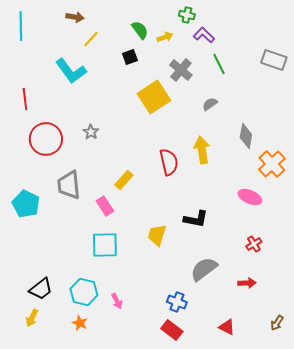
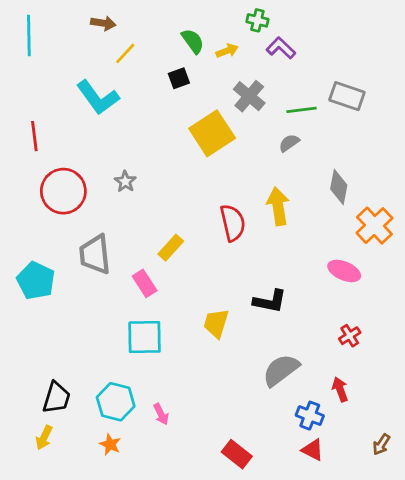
gray rectangle: (274, 60) -> (347, 96), moved
green line: (219, 64) -> (301, 110), moved, turned -70
red arrow: (247, 283) -> (340, 389), turned -108
black trapezoid: (41, 289) -> (56, 398), turned -35
blue cross: (177, 302) -> (310, 416), moved

